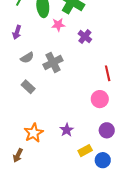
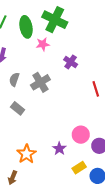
purple cross: (85, 37) -> (71, 62), moved
gray semicircle: (27, 58) -> (14, 79), turned 144
pink circle: (100, 99) -> (81, 135), moved

